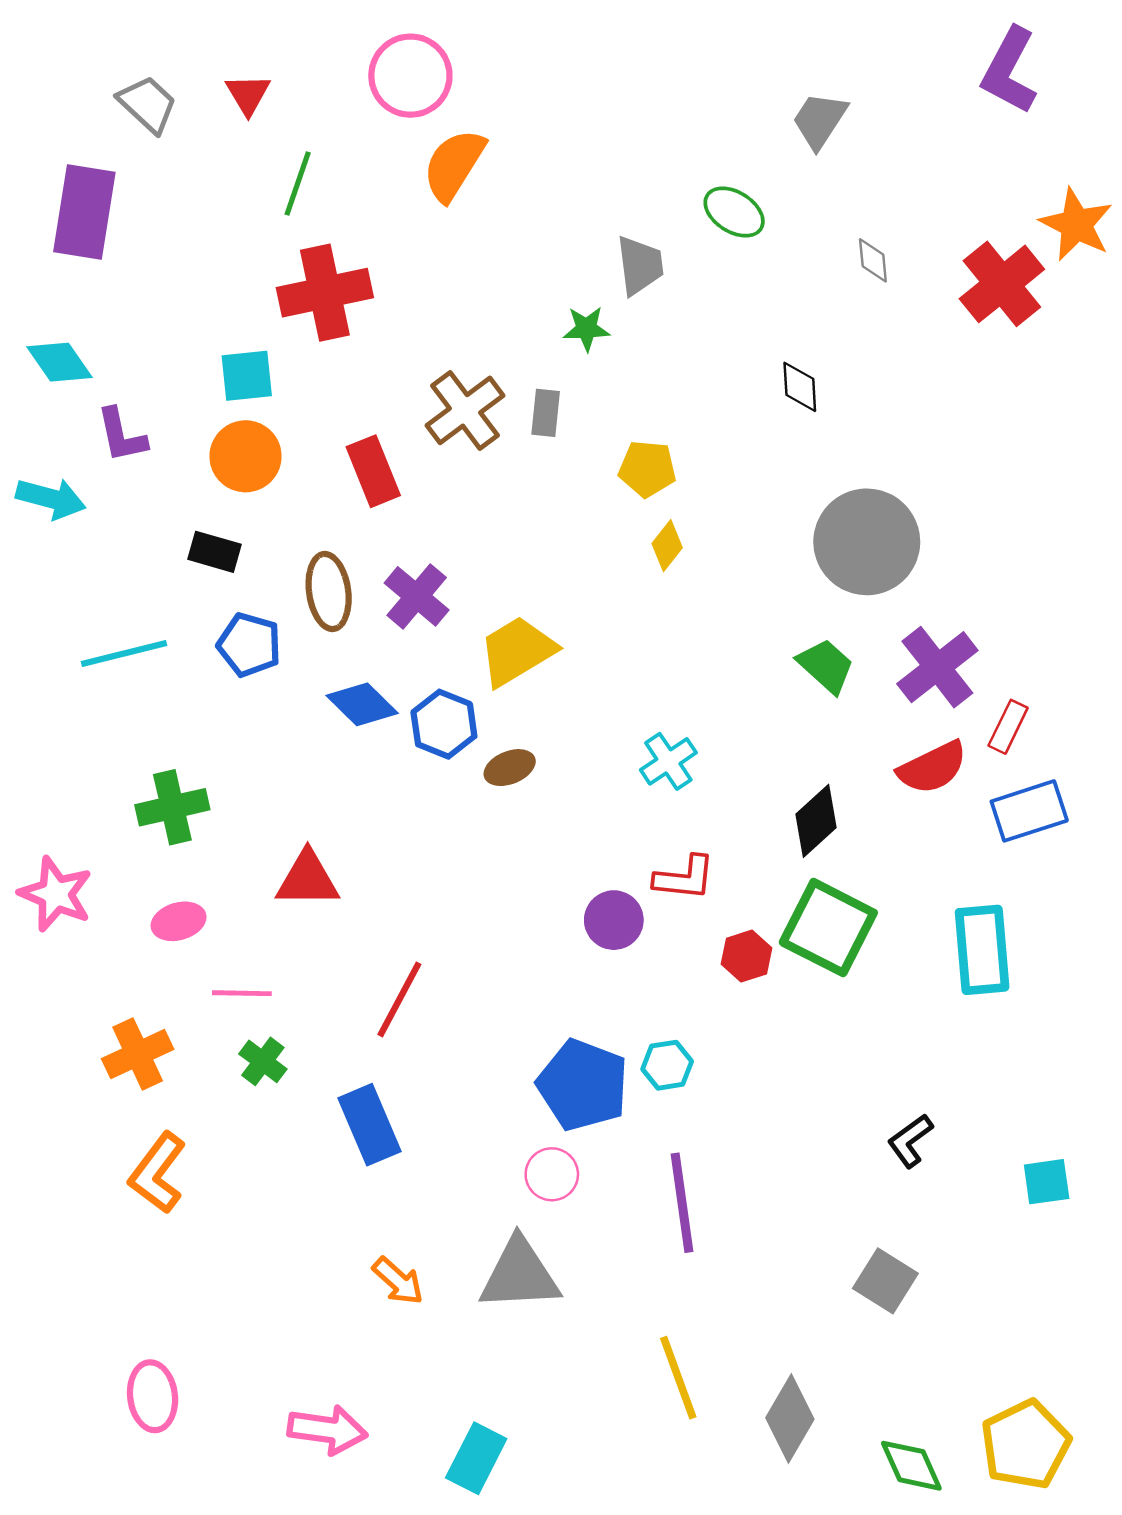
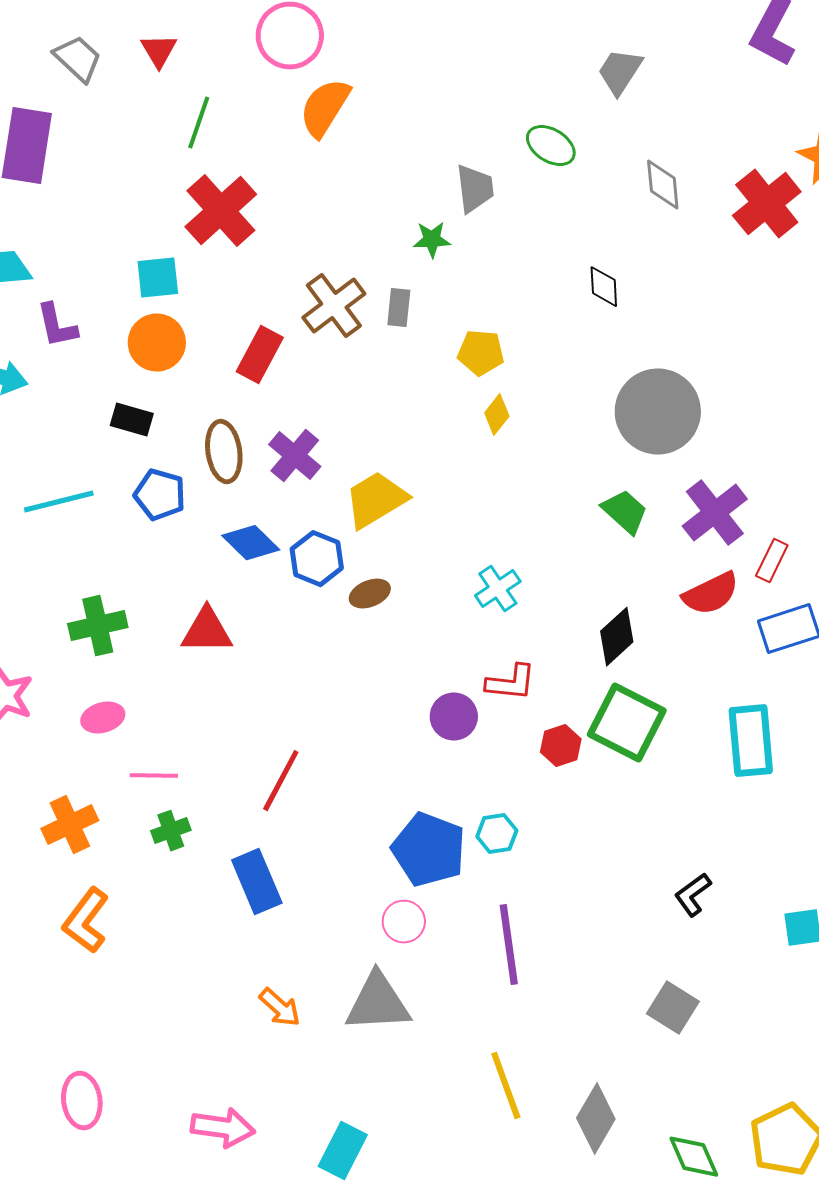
gray diamond: (873, 260) -> (663, 185), size x1.4
red cross: (325, 293) -> (221, 211), turned -30
red rectangle: (373, 471) -> (260, 355), turned 50
red triangle: (308, 879) -> (207, 631), moved
green cross: (263, 1061) -> (171, 831), turned 33

